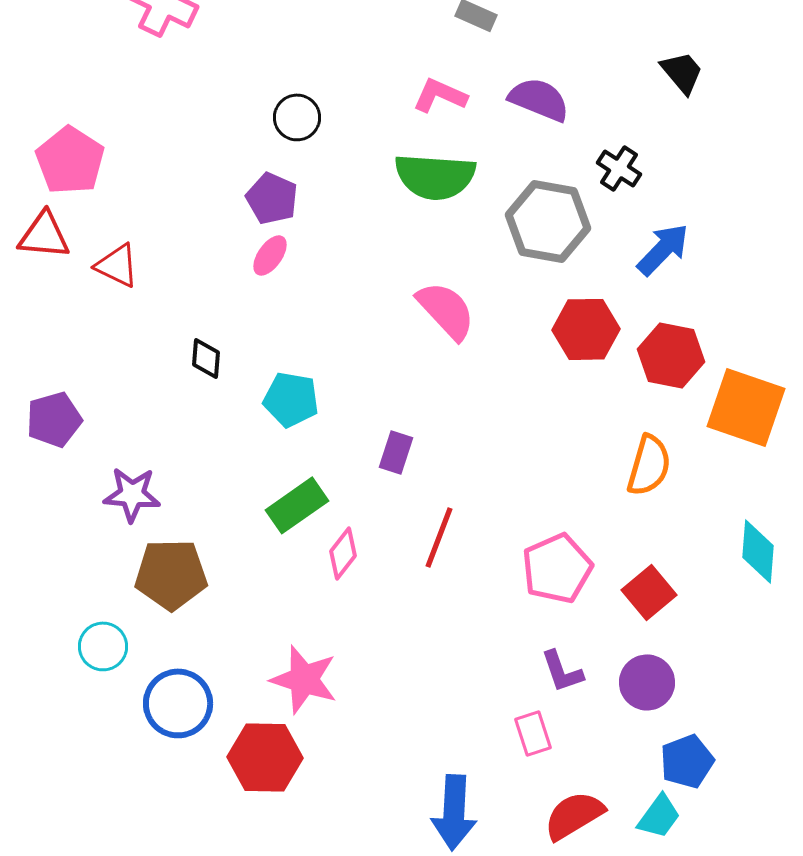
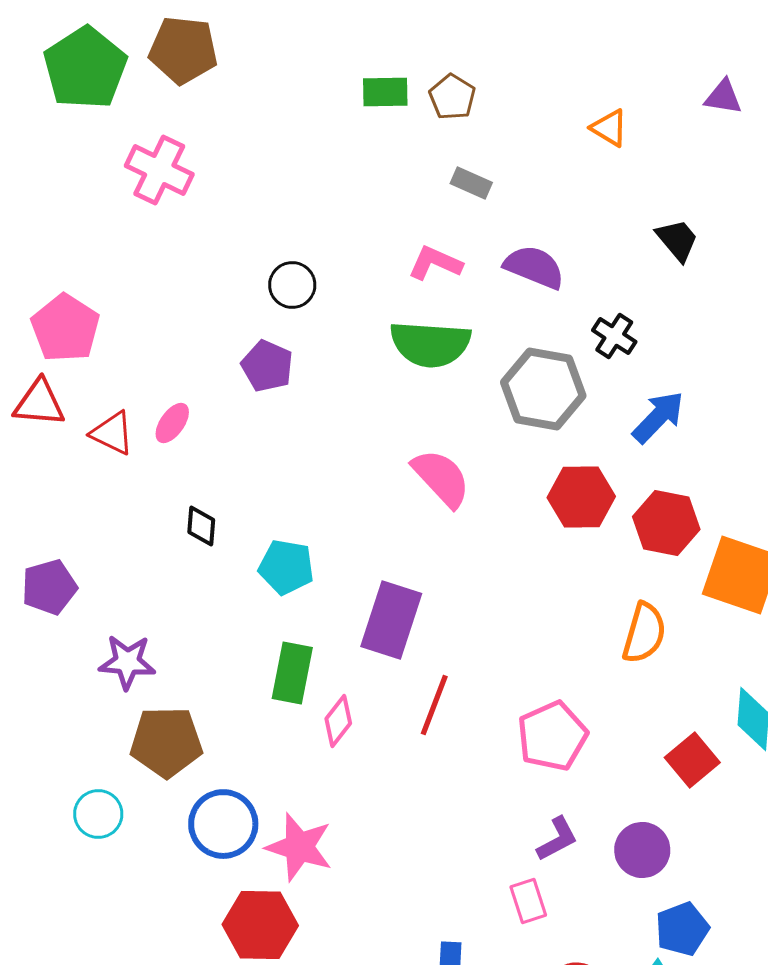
pink ellipse: (270, 255) -> (172, 423), moved
purple rectangle: (396, 452) -> (391, 620), size x1.8
green rectangle: (297, 505) -> (292, 673), turned -44
red square: (649, 592) -> (692, 760), moved
purple L-shape: (562, 671) -> (557, 839), turned -99
blue circle: (178, 703) -> (223, 824), moved

